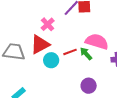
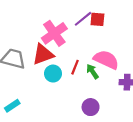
pink cross: (48, 24) -> (54, 33), size x1.6
red line: (70, 52) -> (75, 67), turned -56

